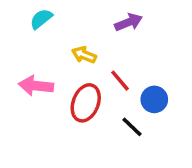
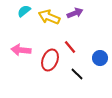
yellow arrow: (84, 55) -> (49, 17), moved, size x1.5
blue circle: (154, 99) -> (100, 58), moved

